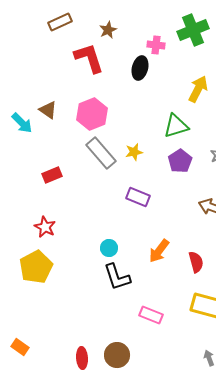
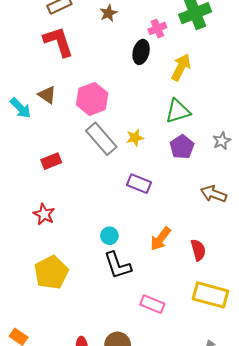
pink cross: (156, 45) -> (157, 28), turned -30
red L-shape: (89, 58) -> (58, 42), moved
yellow arrow: (198, 89) -> (181, 67), moved
yellow pentagon: (36, 267) -> (51, 272), moved

